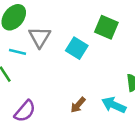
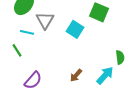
cyan arrow: (114, 105) -> (105, 75), turned 108

